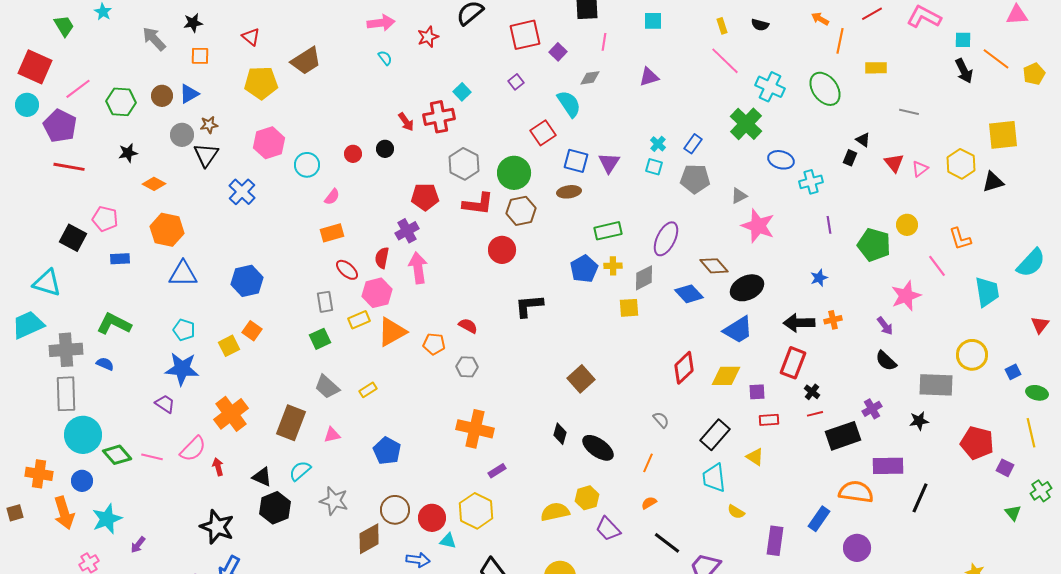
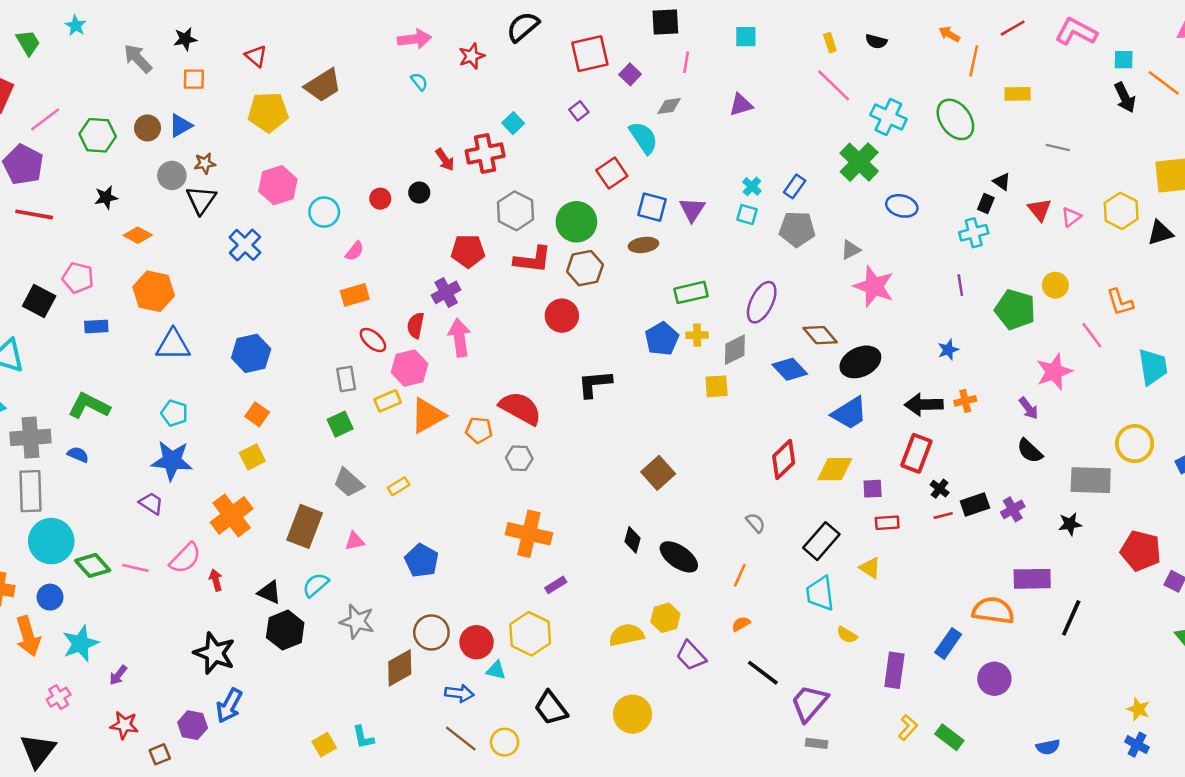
cyan cross: (811, 182) -> (974, 233), moved
red semicircle: (468, 326) -> (520, 408), size x1.8
yellow square: (229, 346) -> (252, 457), moved
black rectangle: (843, 436) -> (975, 504), moved, size x0.7

